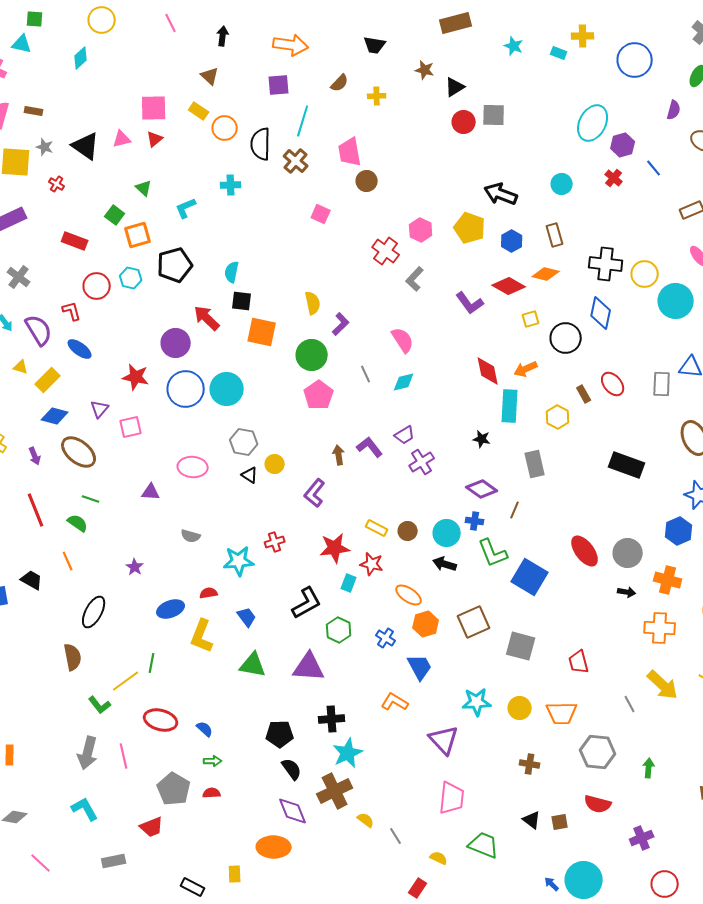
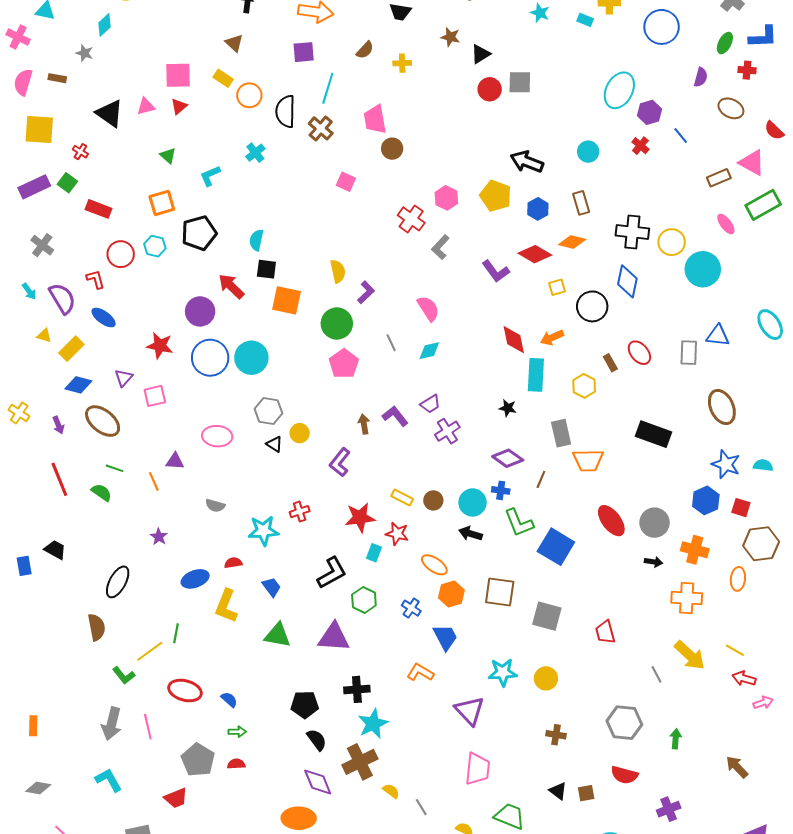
gray star: (45, 147) -> (84, 53), moved
cyan cross: (231, 185) -> (255, 153), turned -36
green square: (115, 215) -> (67, 183), moved
orange line: (68, 561) -> (154, 481), moved
brown square: (474, 622) -> (500, 592), turned 32
orange trapezoid: (562, 713) -> (588, 460), moved

